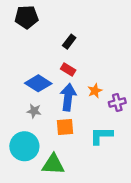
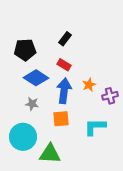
black pentagon: (27, 17) -> (25, 50), moved

